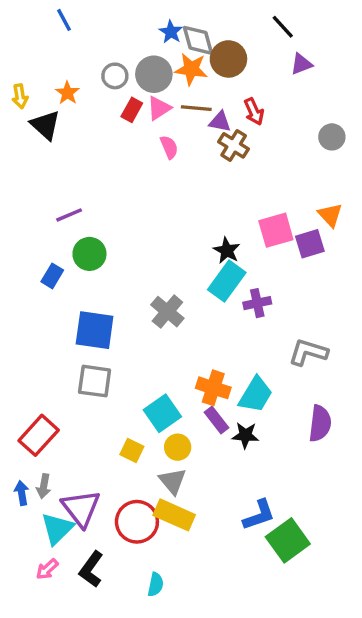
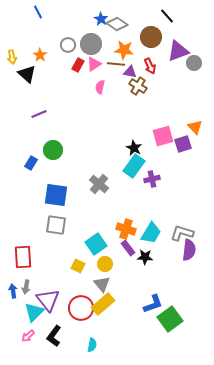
gray diamond: (198, 40) -> (117, 24), turned -40
brown circle: (228, 59) -> (151, 37), moved
purple triangle: (301, 64) -> (178, 51), moved, size x1.6
orange star: (191, 69) -> (124, 50), moved
gray circle: (332, 137) -> (194, 63), moved
pink semicircle: (169, 147) -> (100, 87), turned -144
purple line: (69, 215) -> (39, 114), moved
gray L-shape: (308, 352) -> (182, 233), moved
red rectangle: (39, 435) -> (23, 257), turned -45
yellow rectangle: (174, 515) -> (103, 304), turned -65

